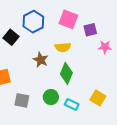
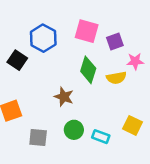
yellow semicircle: (63, 47) -> (116, 78), moved
brown star: (41, 60) -> (64, 97), moved
green diamond: (66, 73) -> (88, 70), moved

